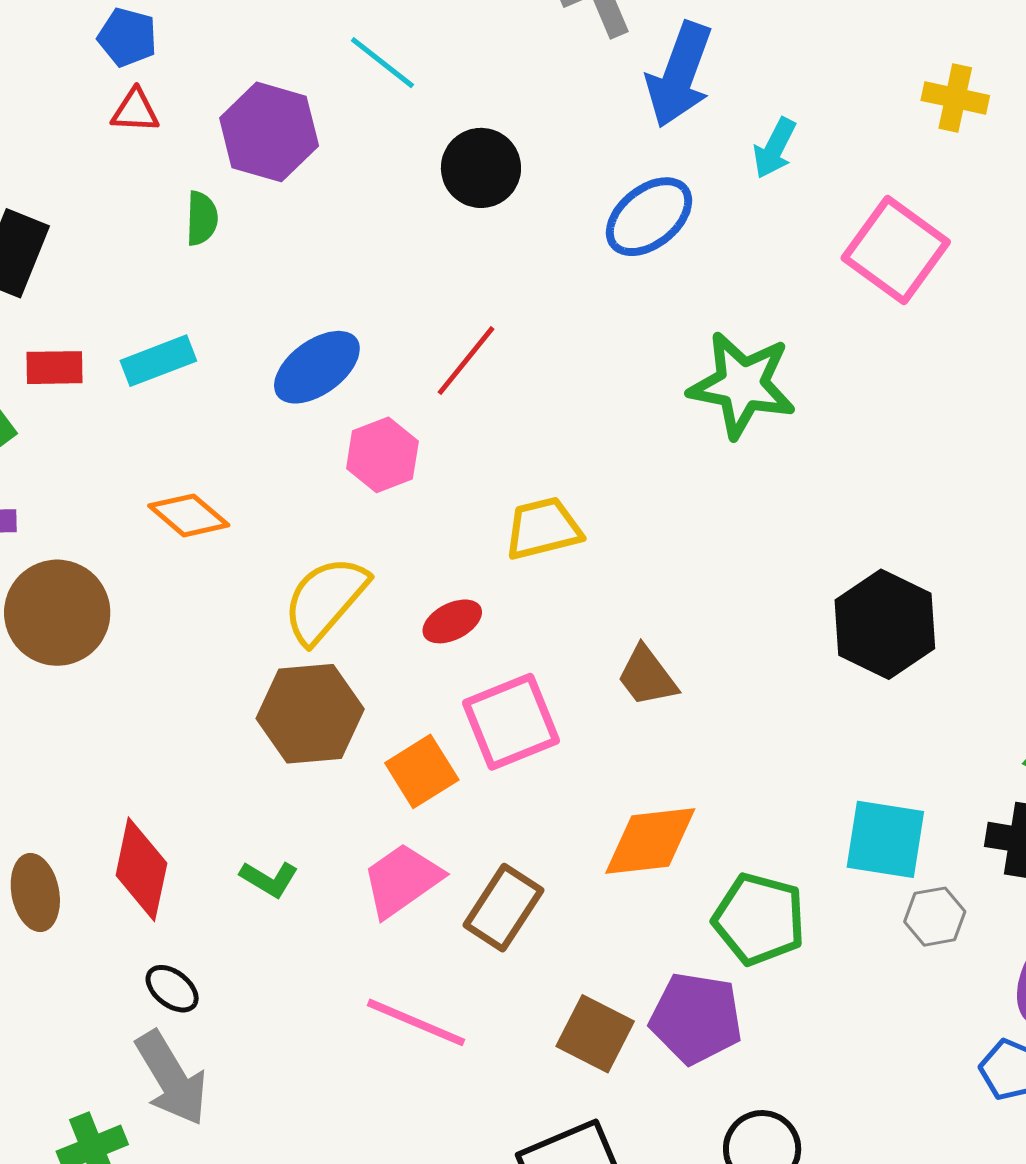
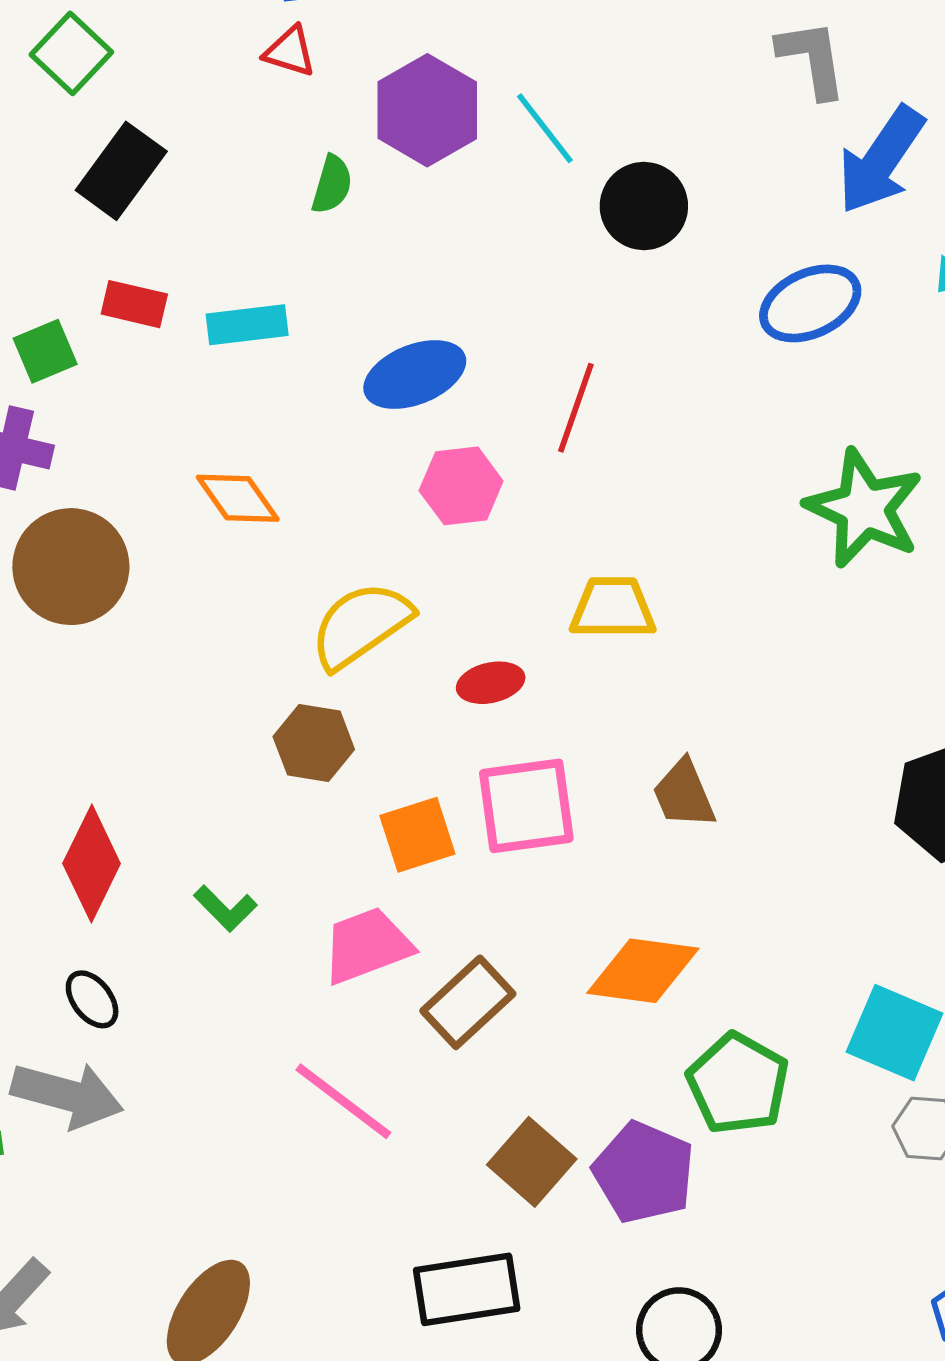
cyan line: (382, 63) -> (545, 128), moved
red line: (466, 361) -> (576, 408), turned -34
brown hexagon: (310, 714) -> (314, 743), size x0.7
gray arrow: (171, 1078) -> (67, 1095), turned -58

